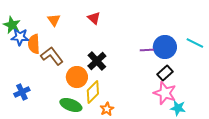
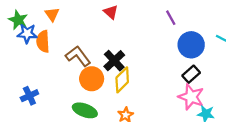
orange triangle: (54, 20) -> (52, 14), moved
purple line: (147, 50) -> (171, 18), moved, turned 64
brown L-shape: (52, 56) -> (78, 56), moved
yellow diamond: (93, 92) -> (122, 80), moved

